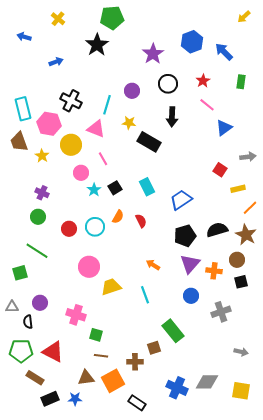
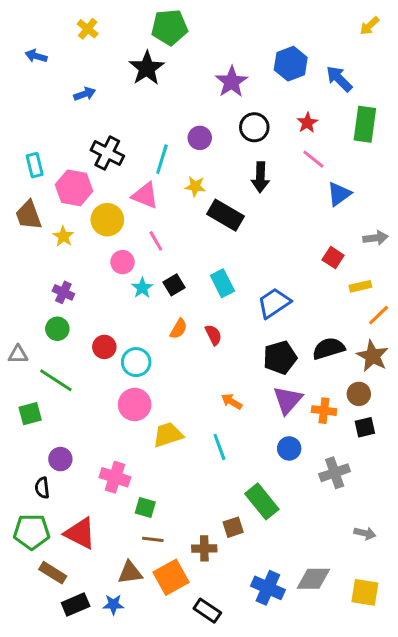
green rectangle: (241, 82) -> (365, 124), size x1.6
cyan rectangle: (23, 109) -> (35, 165), size x0.7
cyan circle: (95, 227) -> (136, 362), moved
gray triangle: (12, 307) -> (18, 355), moved

